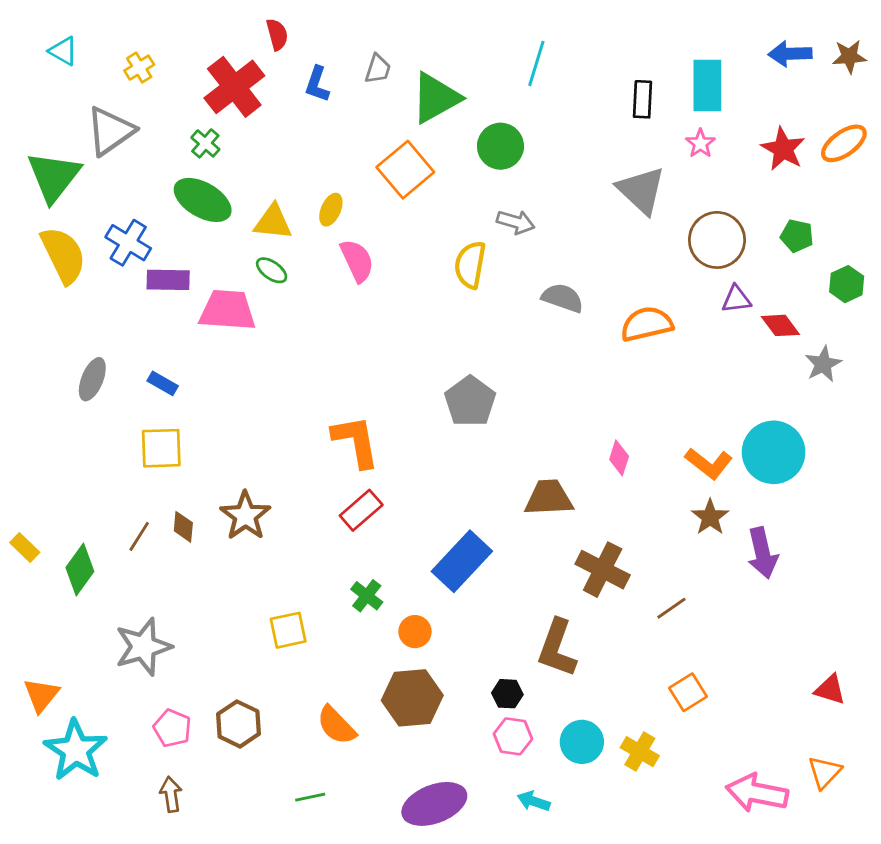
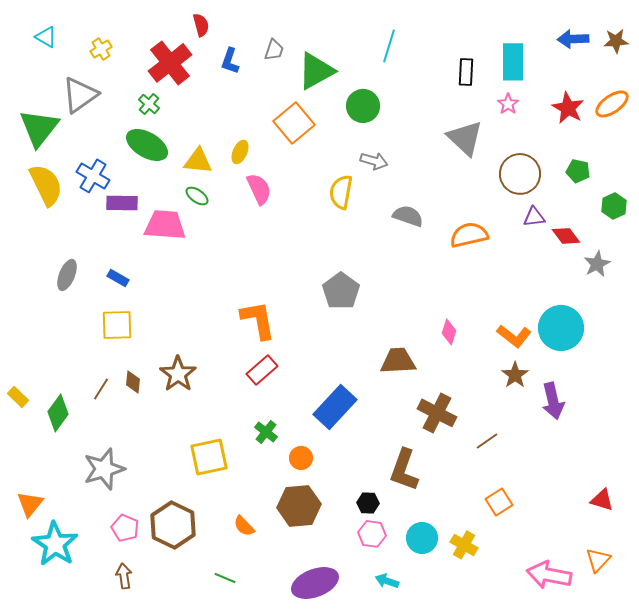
yellow square: (288, 630) -> (209, 457), size x1.4
brown hexagon: (238, 724) -> (173, 525), size x1.4
orange semicircle: (336, 725) -> (244, 526), size x0.7
green line: (310, 797) -> (225, 578), turned 35

